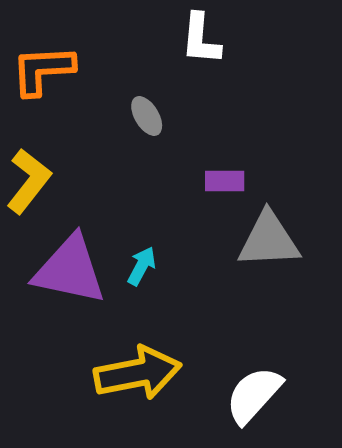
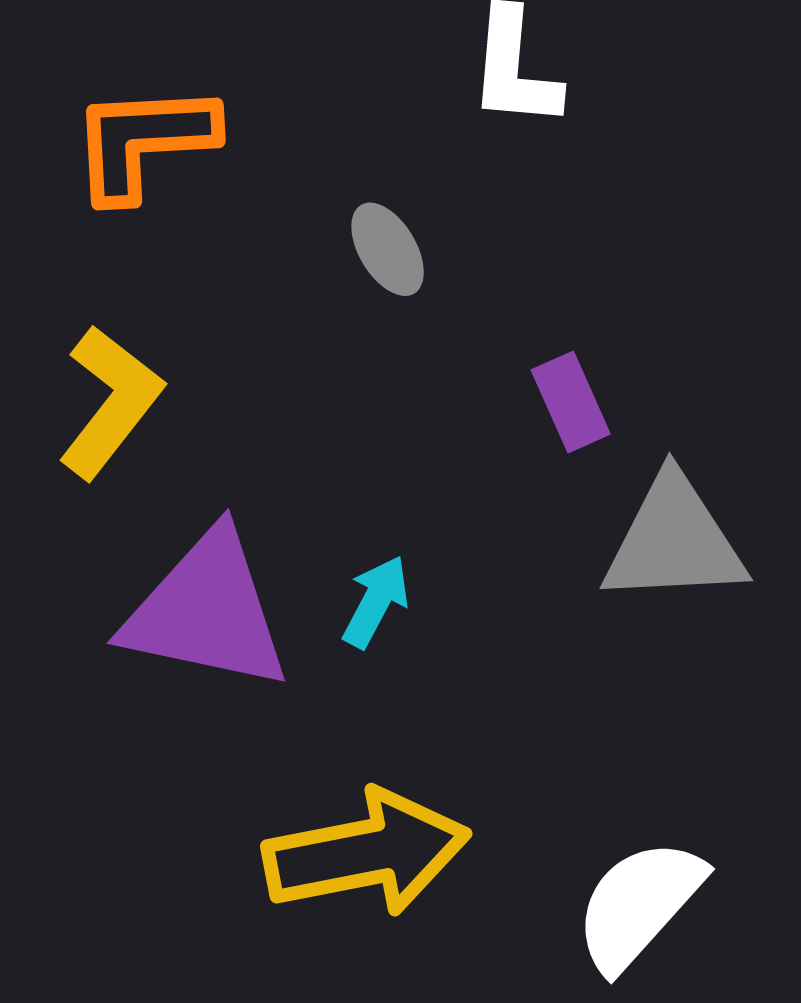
purple rectangle: (225, 181) -> (571, 402), turned 66

